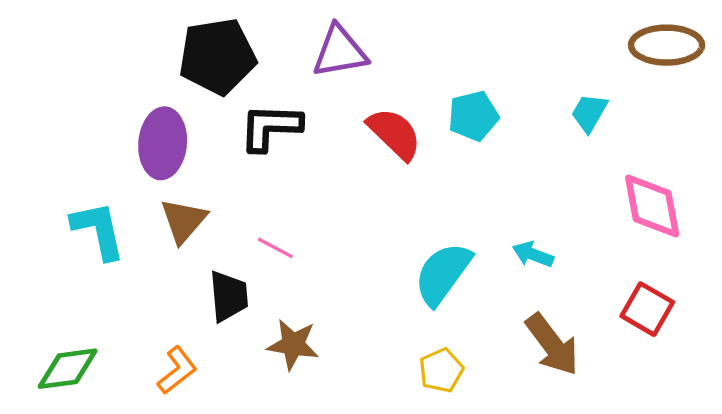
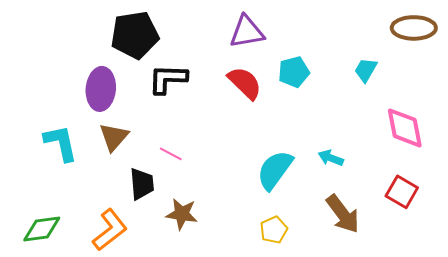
purple triangle: (340, 52) -> (247, 32), moved
orange L-shape: (177, 370) -> (110, 230), size x1.4

